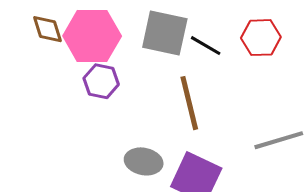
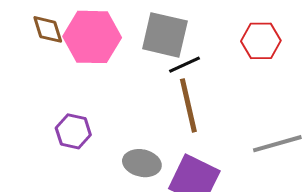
black line: (206, 46) -> (184, 65), moved, turned -56
purple hexagon: (101, 81) -> (73, 131), moved

